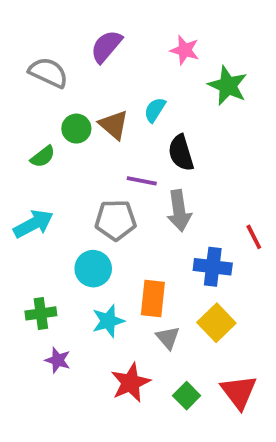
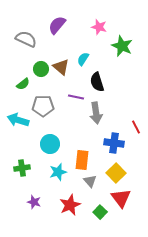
gray pentagon: (116, 220) -> (43, 106), moved
cyan arrow: (33, 224) -> (18, 120), turned -135
purple star: (58, 360) -> (34, 202), moved
red triangle: (239, 392) -> (121, 198), moved

